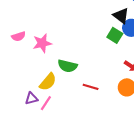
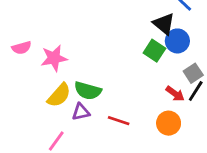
yellow semicircle: (48, 82) -> (59, 95), moved
purple triangle: (31, 98) -> (81, 112), moved

